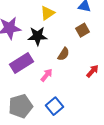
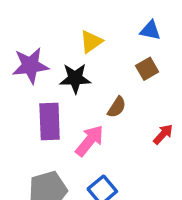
purple rectangle: (22, 63) -> (50, 122), turned -60
pink arrow: (47, 75) -> (90, 141), size x1.5

